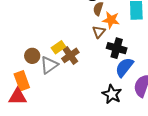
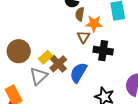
brown circle: (32, 56) -> (19, 51), moved, size x1.5
blue semicircle: (124, 67) -> (78, 73), moved

